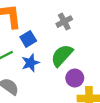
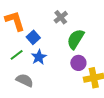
green semicircle: (62, 55) -> (76, 39), moved

